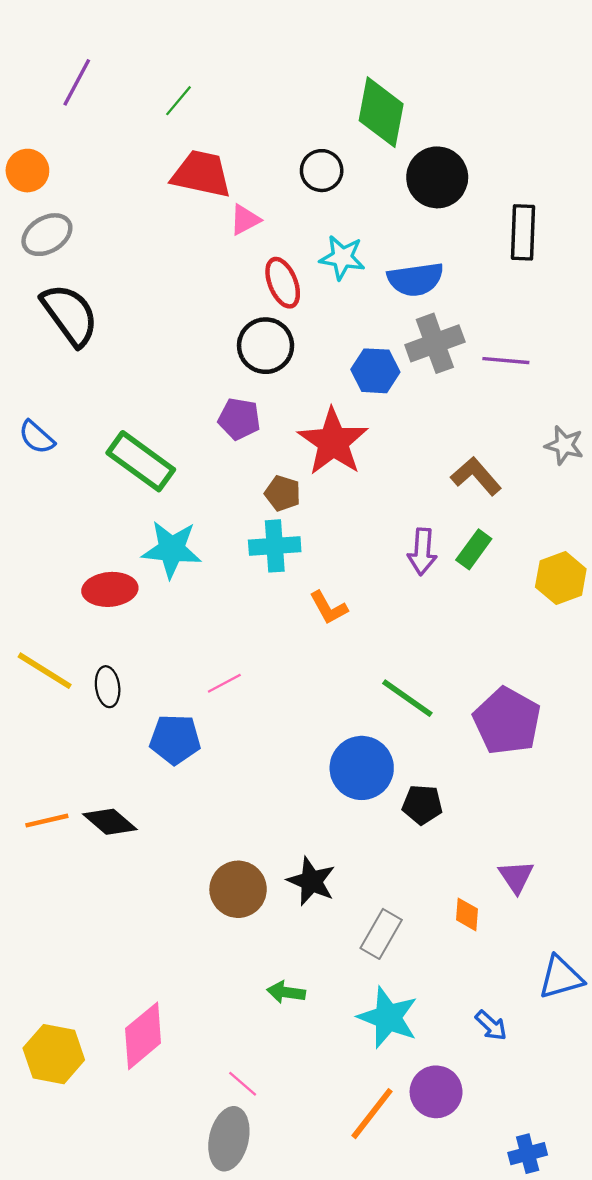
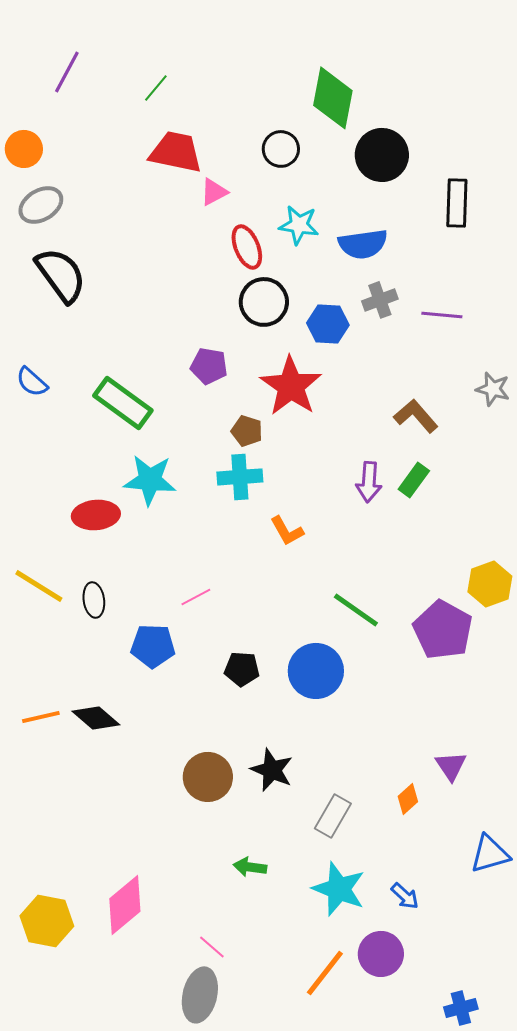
gray cross: (435, 343) -> (380, 300), size x0.7
black circle: (266, 346) -> (264, 302), moved
yellow hexagon: (561, 578) -> (490, 584), moved
black pentagon: (422, 805) -> (242, 669), moved
orange diamond: (467, 914) -> (408, 799), turned 44
blue arrow: (491, 1025) -> (405, 896), moved

